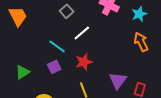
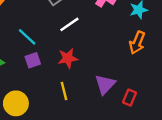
orange arrow: (141, 42) -> (137, 43), turned -138
cyan line: (57, 46) -> (27, 37), moved

